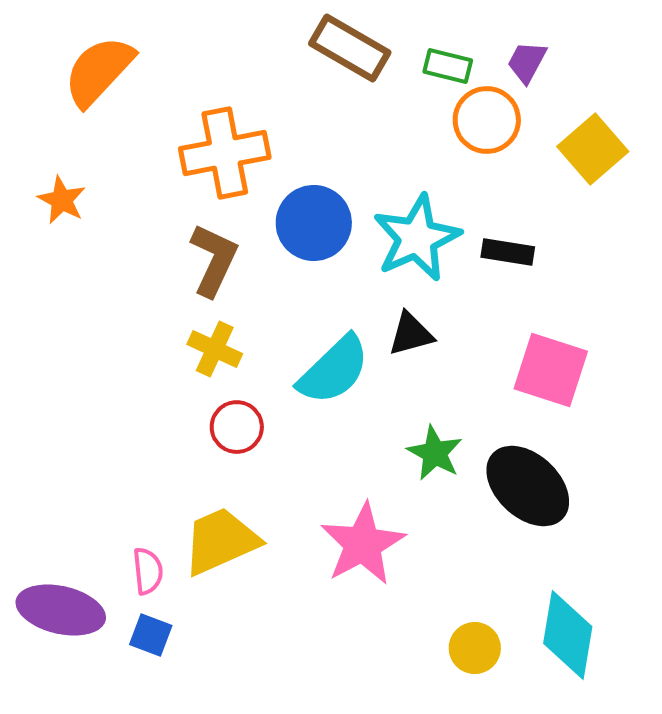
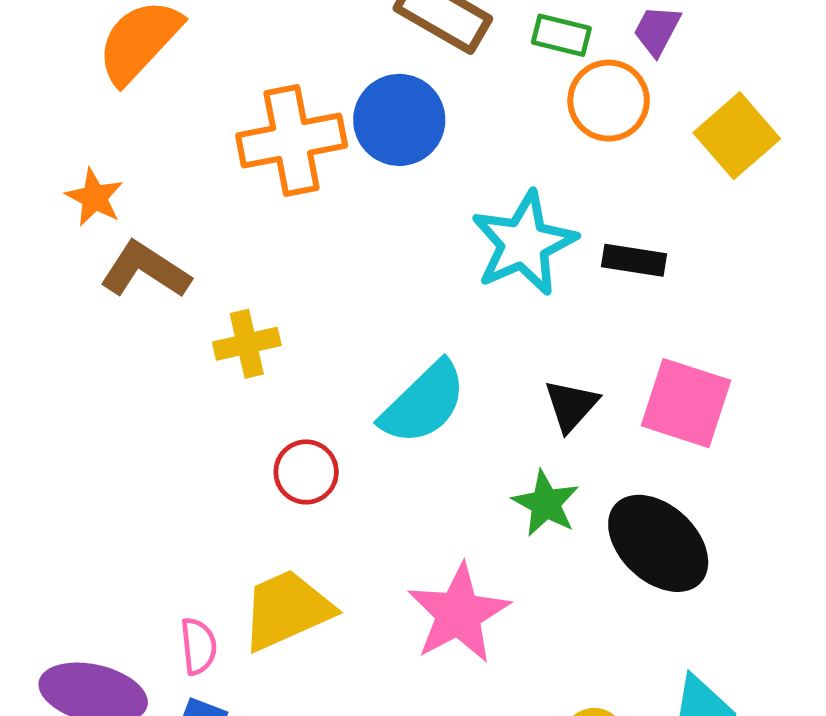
blue circle: (314, 223) -> (399, 120), moved
brown L-shape: (214, 260) -> (145, 270), moved, turned -82
black triangle: (411, 334) -> (571, 405), moved, turned -33
yellow cross: (215, 349) -> (247, 344), moved, turned -38

